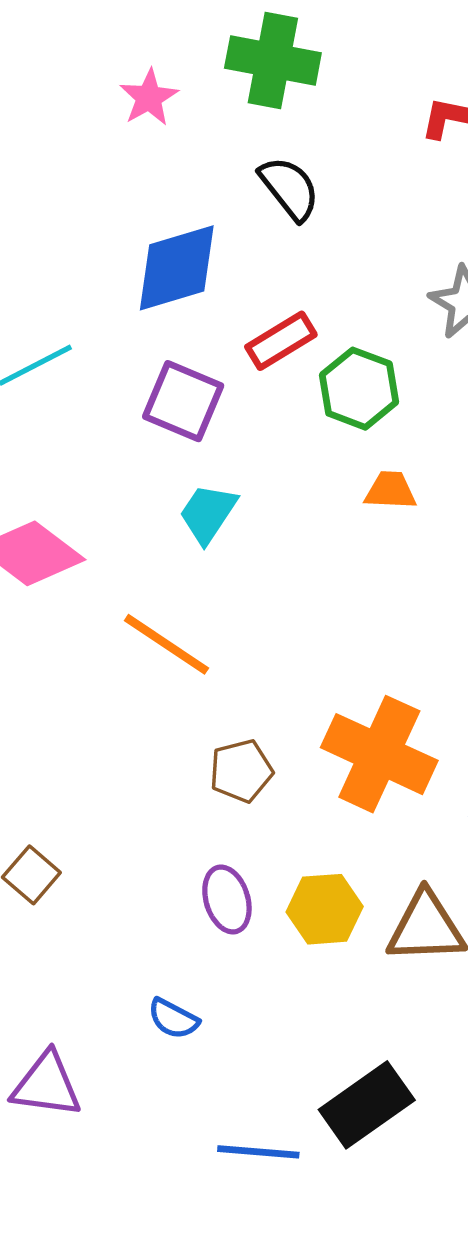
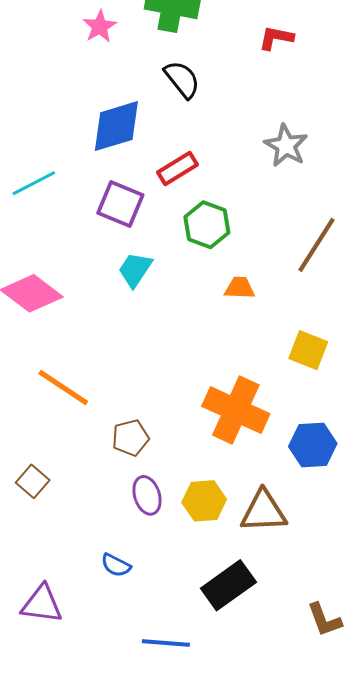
green hexagon: (359, 389) -> (207, 225), moved
orange trapezoid: (390, 490) -> (240, 288), moved
orange line: (166, 644) -> (63, 388), moved
brown pentagon: (241, 771) -> (130, 438), moved
black rectangle: (367, 1105) -> (228, 585), moved

